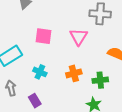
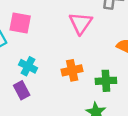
pink square: (44, 36) -> (20, 23), moved
purple rectangle: (35, 101) -> (22, 90), moved

